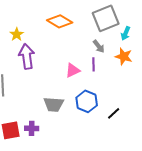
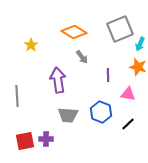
gray arrow: (99, 46) -> (82, 57), moved
purple arrow: (27, 56) -> (58, 80), moved
pink triangle: (73, 70) -> (128, 94), moved, turned 35

